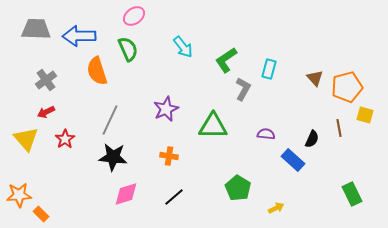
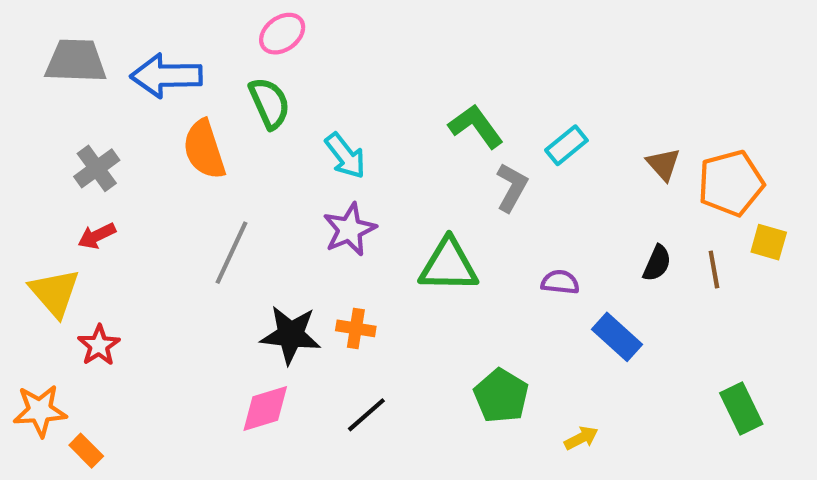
cyan arrow: (183, 47) -> (345, 156), moved
green L-shape: (226, 60) -> (476, 126), turned 88
cyan rectangle: (269, 69) -> (566, 145), turned 36
red star: (65, 139) -> (99, 345), moved
black semicircle: (312, 139) -> (657, 263), moved
black star: (113, 157) -> (291, 335), moved

